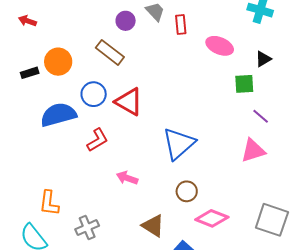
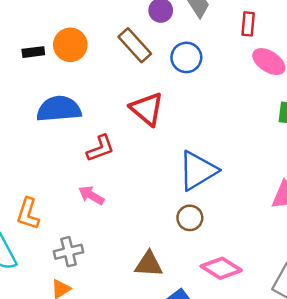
red rectangle: (181, 24) -> (248, 24), moved
blue circle: (94, 94) -> (186, 57), moved
pink arrow: (127, 178) -> (91, 195), moved
brown circle: (187, 191) -> (190, 218), moved
brown triangle: (153, 226) -> (149, 264), turned -40

